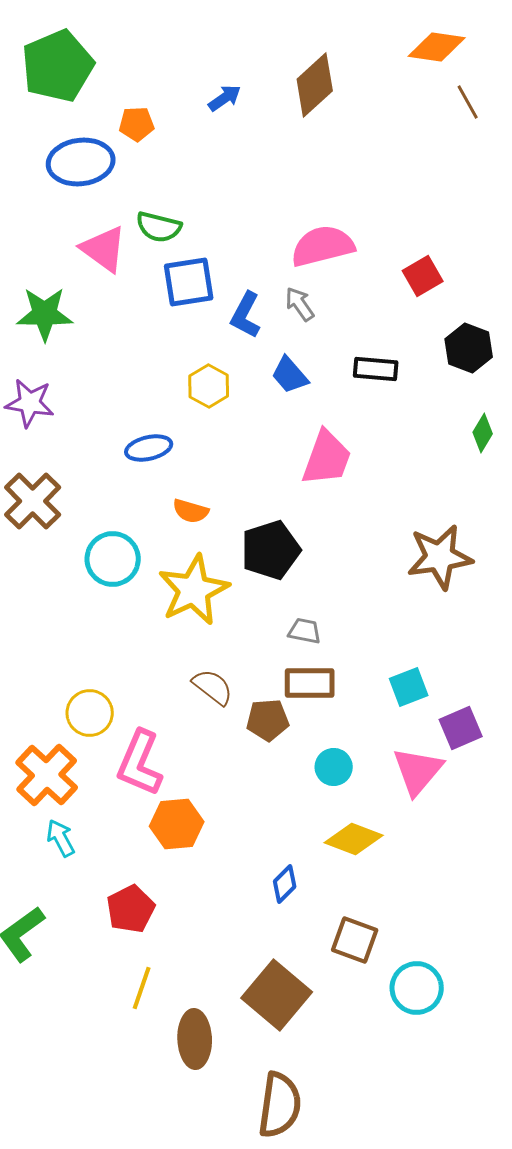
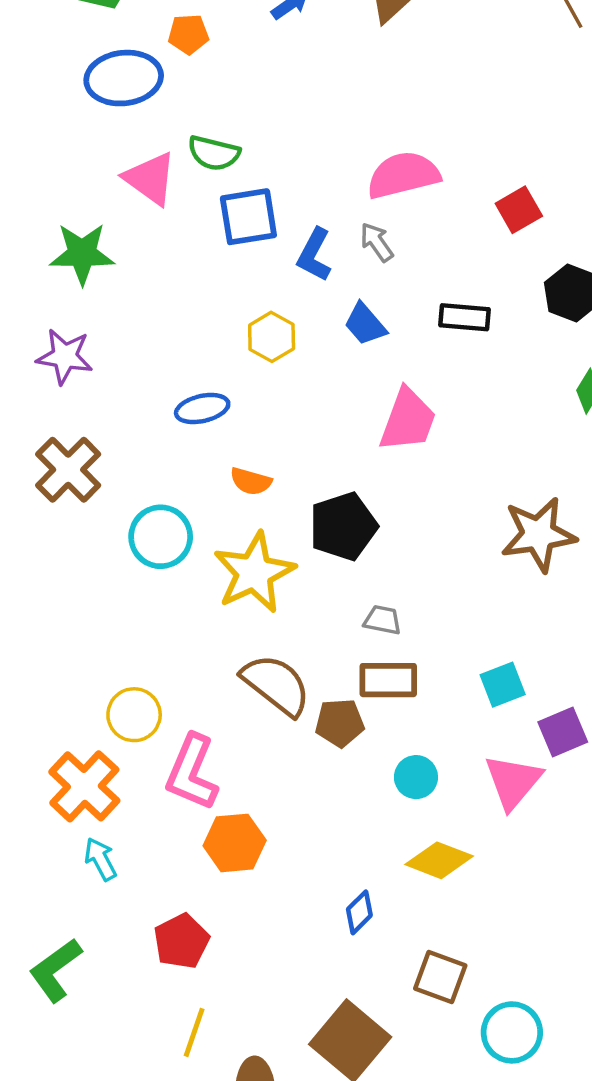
brown semicircle: (213, 687) -> (276, 685), size x1.5

